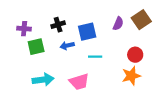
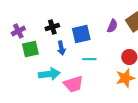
purple cross: (24, 29) -> (18, 31), turned -32
blue arrow: (67, 46) -> (61, 48), turned -88
cyan arrow: (43, 80) -> (49, 74), moved

